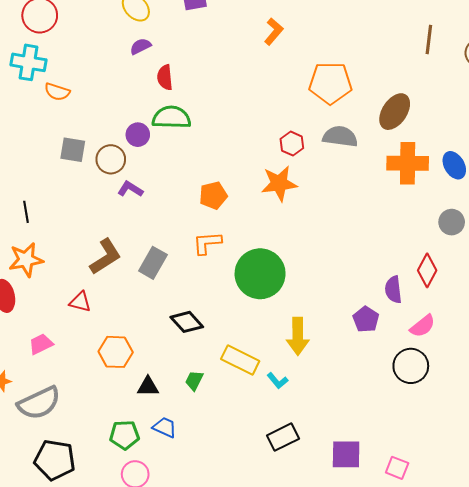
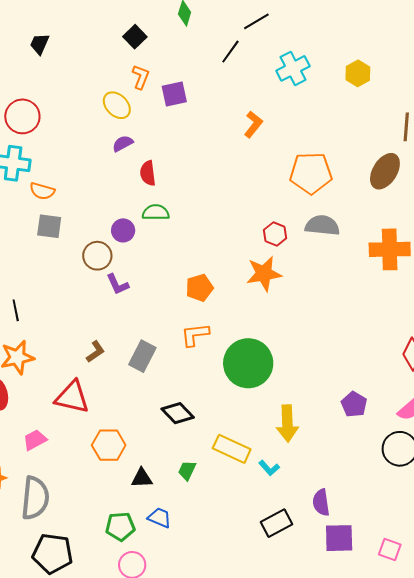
brown ellipse: (395, 112) -> (385, 171), moved
green semicircle: (171, 117) -> (156, 212), size x0.7
gray square: (73, 150) -> (49, 226), moved
purple L-shape: (130, 189) -> (117, 284), turned -145
brown L-shape: (105, 257) -> (95, 352), size x0.6
purple semicircle: (393, 290) -> (321, 502), moved
red triangle: (80, 302) -> (72, 397), size x1.6
gray semicircle: (39, 403) -> (35, 498), turned -57

